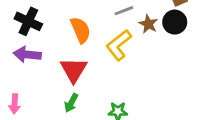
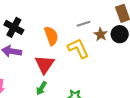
yellow L-shape: (119, 45) -> (78, 48), turned 100

